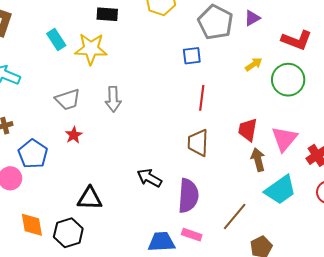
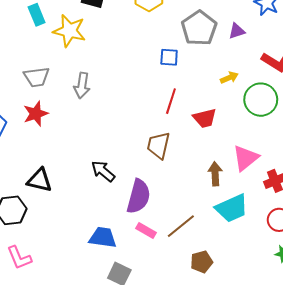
red trapezoid: (248, 130) -> (205, 118), moved, turned -125
red star: (74, 135) -> (36, 114), size x1.4
pink rectangle: (192, 235) -> (146, 230), moved

